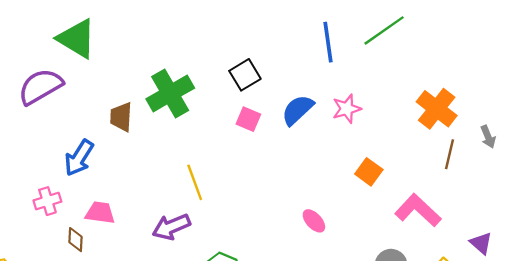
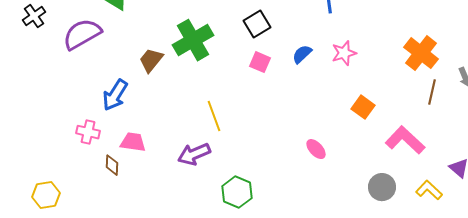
blue semicircle: (298, 110) -> (302, 54), size x0.7
brown trapezoid: (121, 117) -> (151, 60), turned 36
pink cross: (47, 201) -> (88, 132), turned 30

